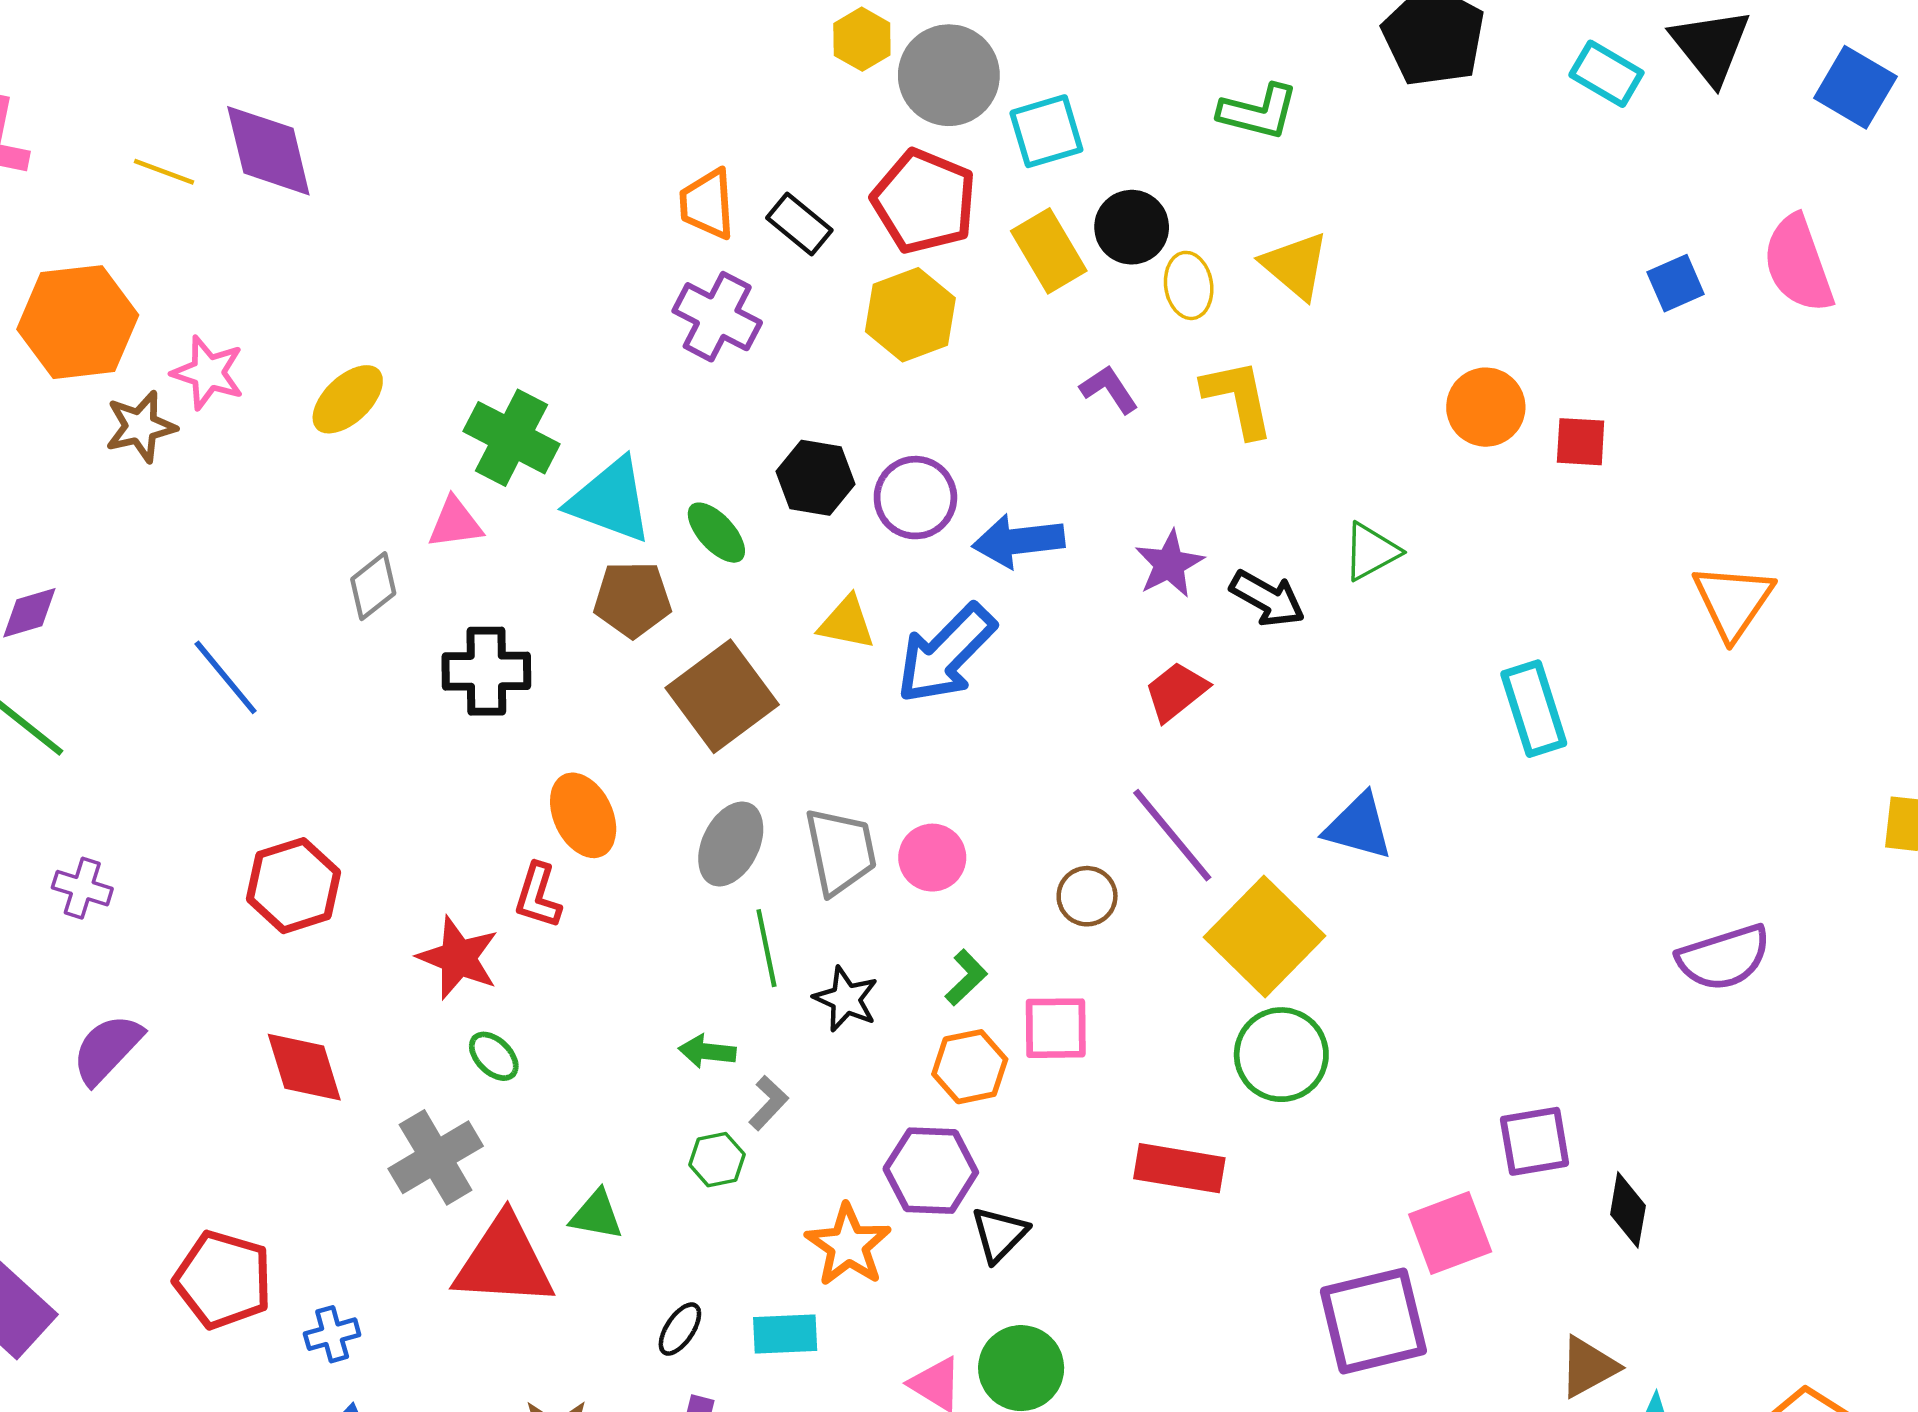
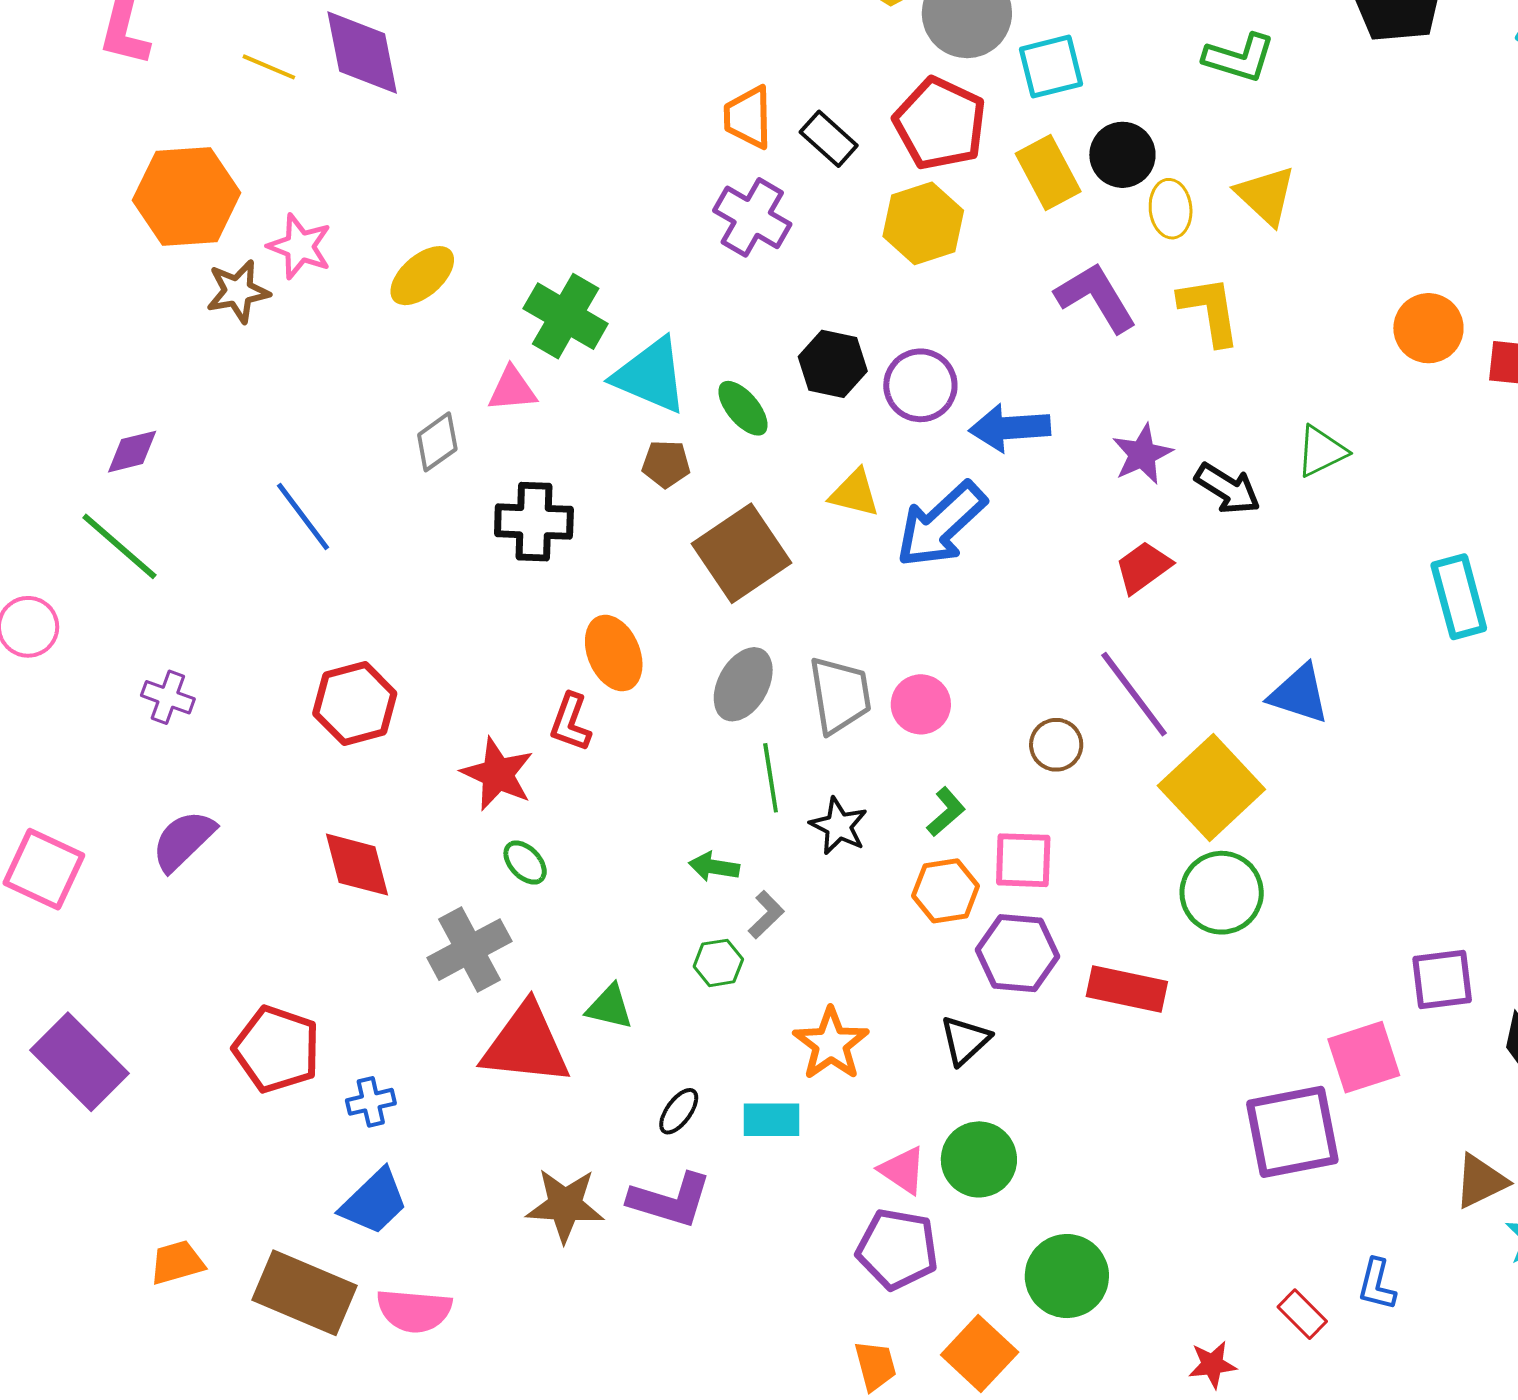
purple L-shape: (1109, 389) -> (1096, 297), size x1.6
brown pentagon: (632, 599) -> (666, 464), size x0.7
purple hexagon: (931, 1171) -> (1018, 953), moved

